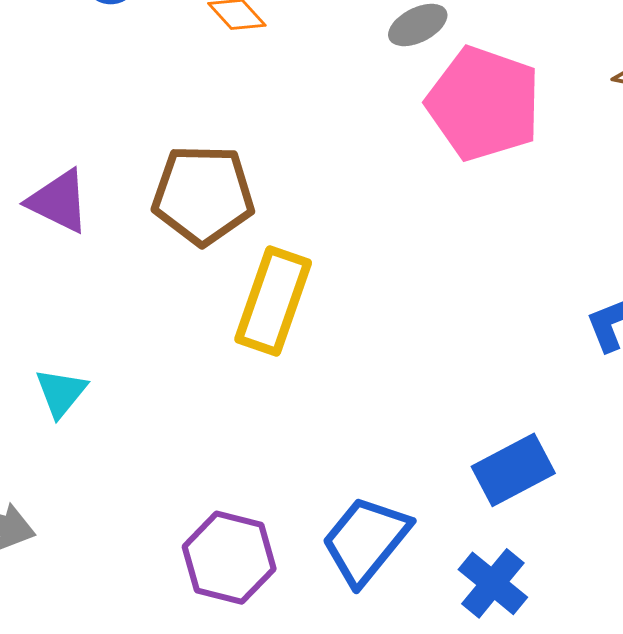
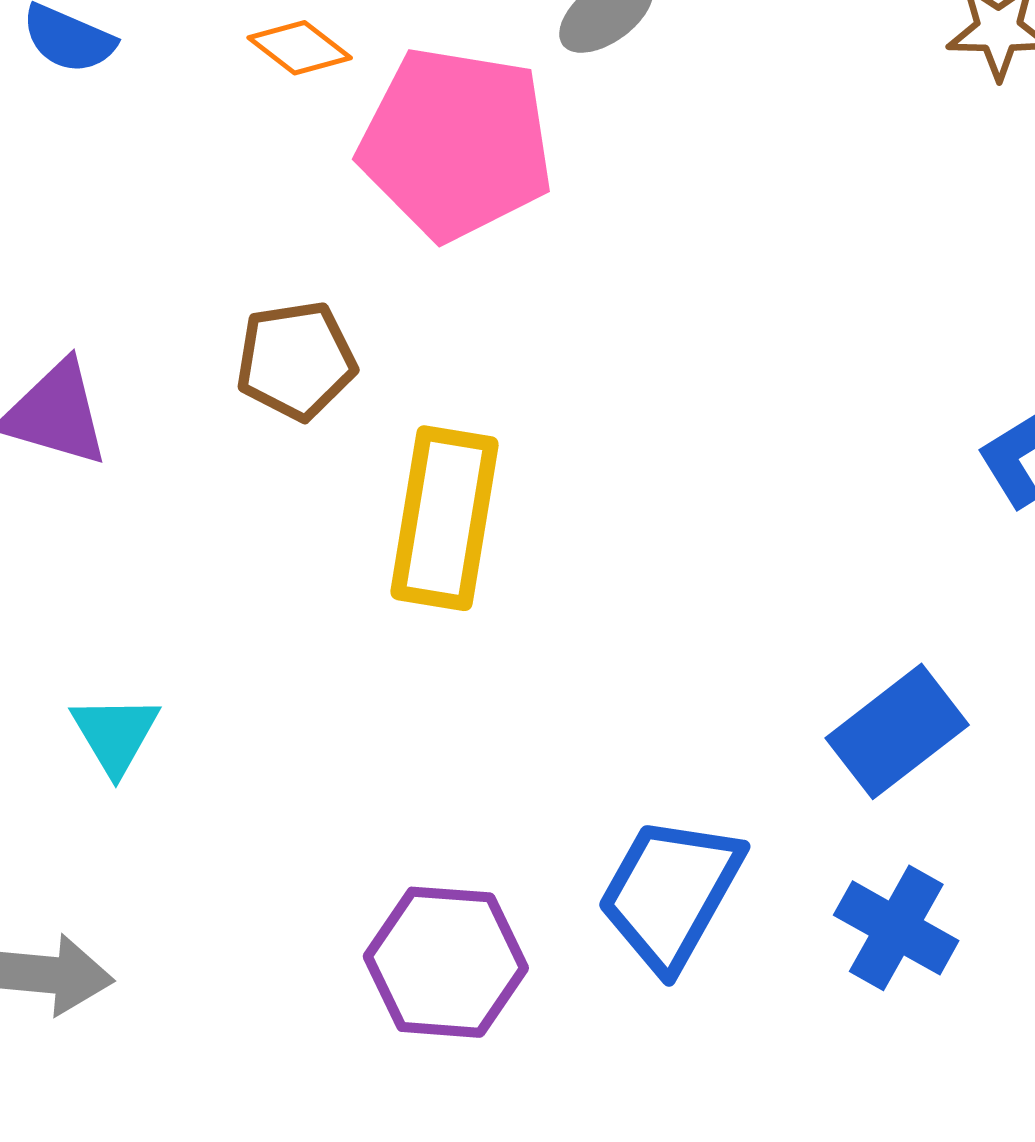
pink pentagon: (484, 104) -> (456, 143), moved
brown pentagon: (203, 195) -> (296, 360), size x0.7

